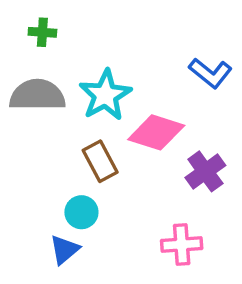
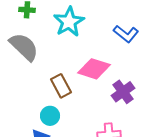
gray semicircle: (37, 95) -> (24, 47), turned 44
cyan star: (105, 95) -> (69, 22), moved

